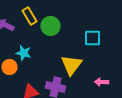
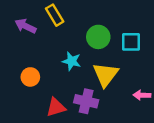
green circle: (50, 26) -> (98, 37), moved
cyan star: (24, 53) -> (72, 61), moved

